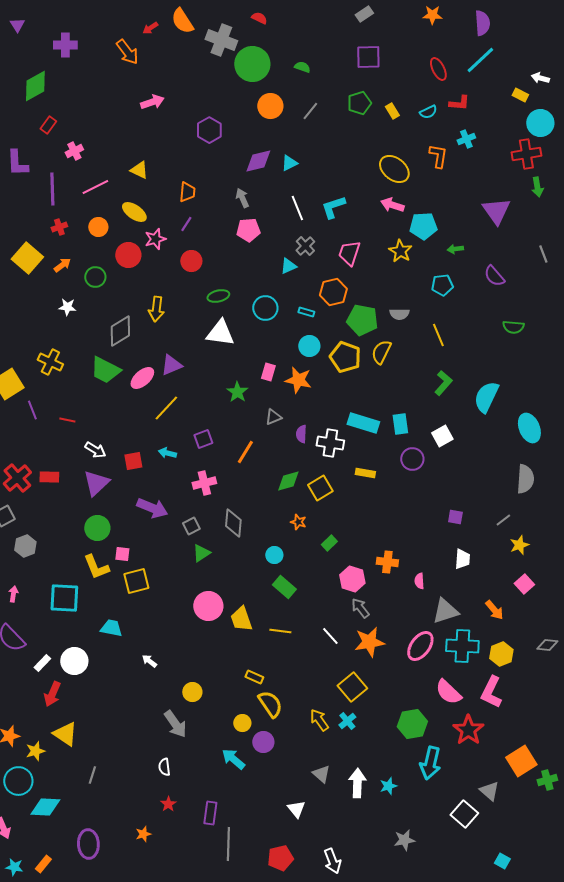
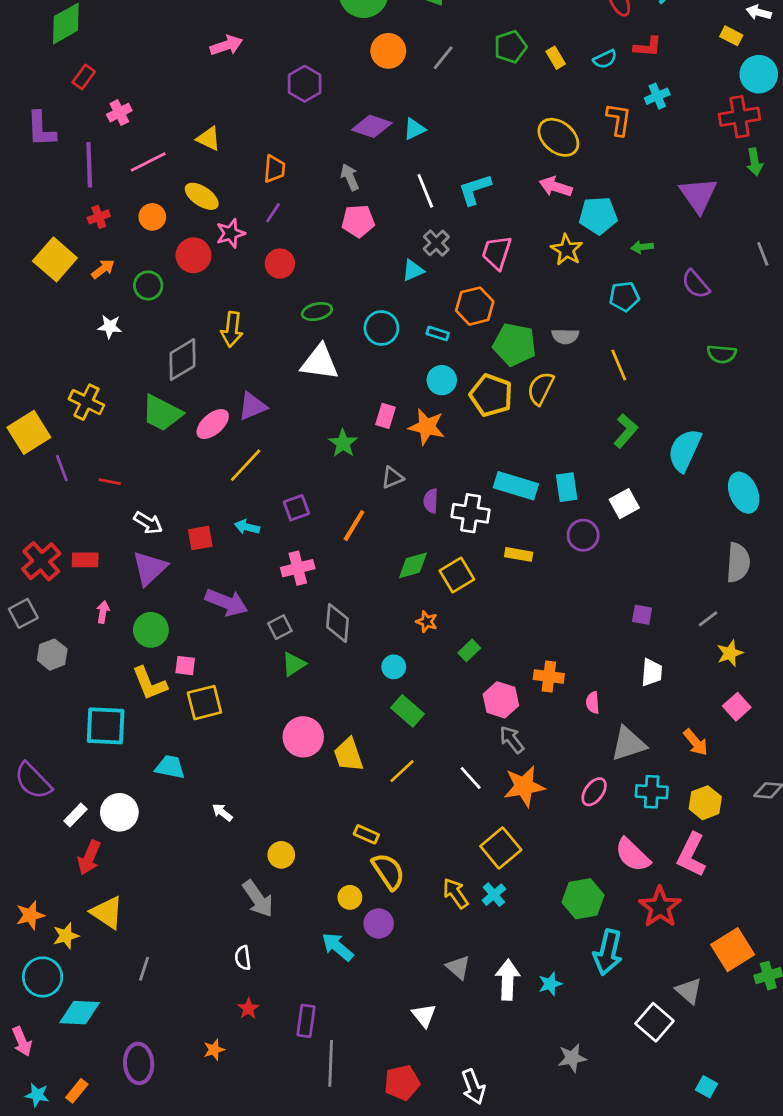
purple diamond: (258, 161) -> (372, 126), turned 32
pink arrow: (13, 594) -> (103, 612), moved
yellow line: (280, 631) -> (402, 771), turned -50
pink ellipse: (420, 646) -> (594, 792), size x0.7
cyan cross: (462, 646) -> (652, 792), size x0.7

